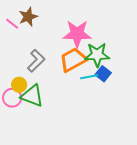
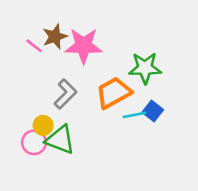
pink star: (77, 34) -> (84, 46), moved
green star: (97, 55) -> (145, 68), moved

